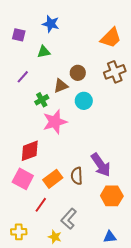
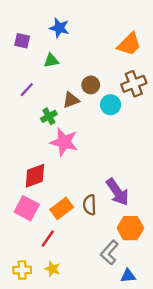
cyan circle: (84, 101) -> (111, 105), moved
pink star: (55, 122) -> (64, 142), turned 30
gray L-shape: (69, 219) -> (109, 253), moved
yellow star: (55, 237) -> (52, 269), moved

